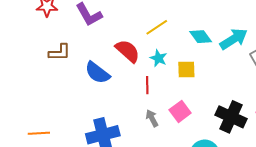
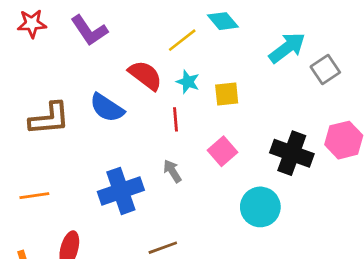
cyan diamond: (201, 37) -> (223, 21), moved
brown L-shape: (60, 52) -> (49, 119), moved, size x1.4
gray arrow: (152, 118) -> (172, 171), moved

